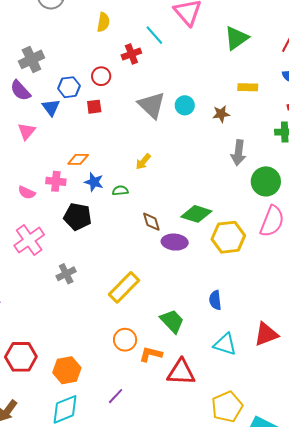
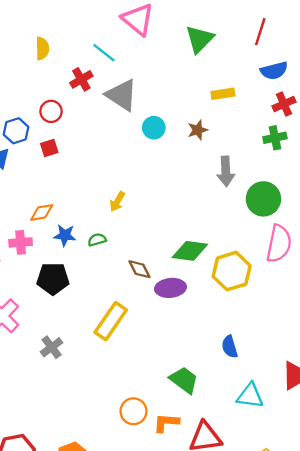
gray triangle: (152, 105) -> (122, 95), moved
yellow rectangle: (124, 287) -> (111, 321), moved

